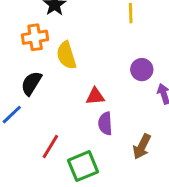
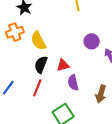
black semicircle: (31, 83) -> (41, 65), moved
red line: (50, 146) -> (37, 88), moved

